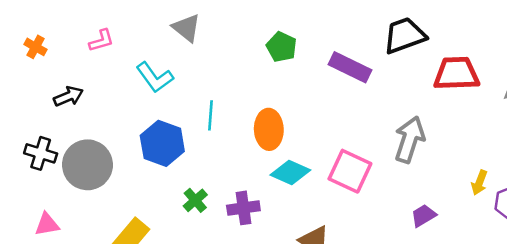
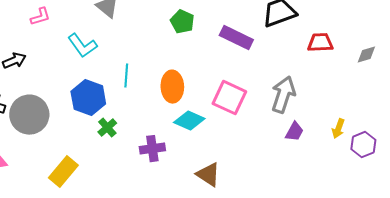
red trapezoid: (456, 74) -> (320, 43), size x0.7
pink square: (350, 171) -> (229, 98), moved
green cross: (195, 200) -> (107, 128), moved
purple trapezoid: (424, 216) -> (294, 132), moved, turned 150

